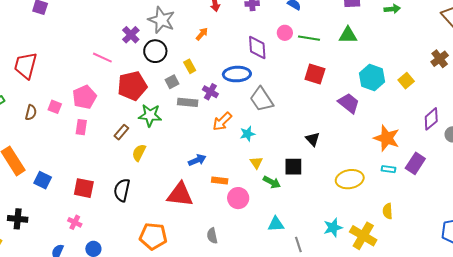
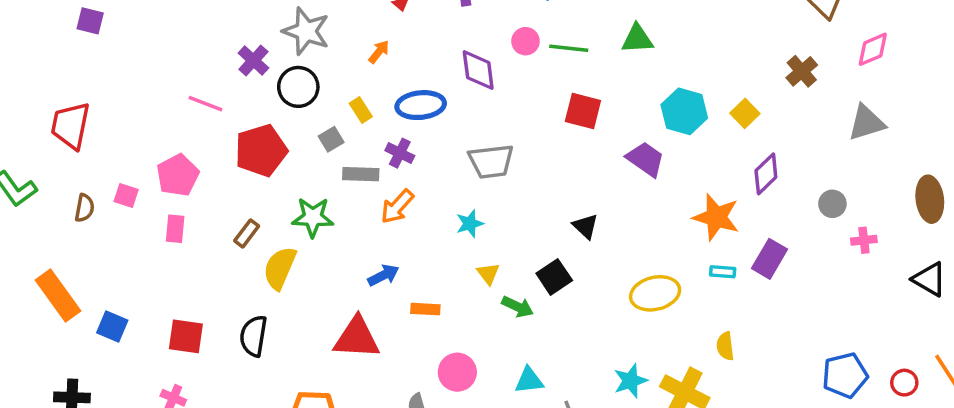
blue ellipse: (237, 74) -> (421, 105), moved
gray trapezoid: (262, 99) -> (491, 161), turned -60
green star: (150, 115) -> (313, 217), moved
purple diamond: (431, 119) -> (766, 174), moved
orange arrow: (222, 121) -> (397, 207), moved
yellow semicircle: (139, 153) -> (280, 268), size x1.4
black square: (293, 167) -> (554, 277), turned -30
pink circle: (238, 198) -> (457, 372), moved

